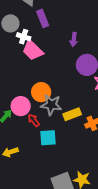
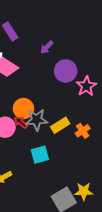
purple arrow: (74, 40) -> (47, 47), turned 48
red arrow: (34, 120) -> (21, 122), moved

